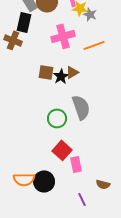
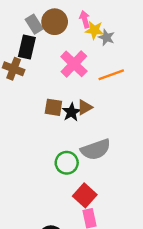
pink cross: (63, 36) -> (74, 64), turned -30
gray semicircle: (81, 107) -> (96, 150), turned 90
red square: (62, 150) -> (85, 195), moved

